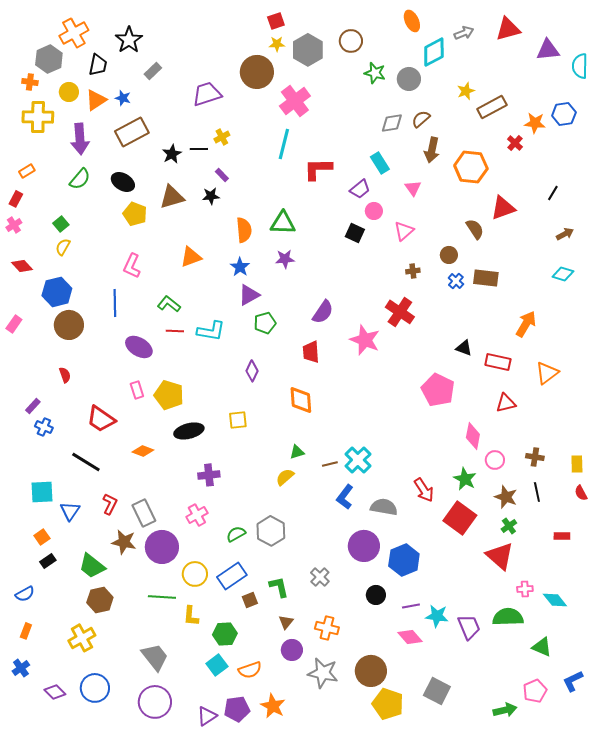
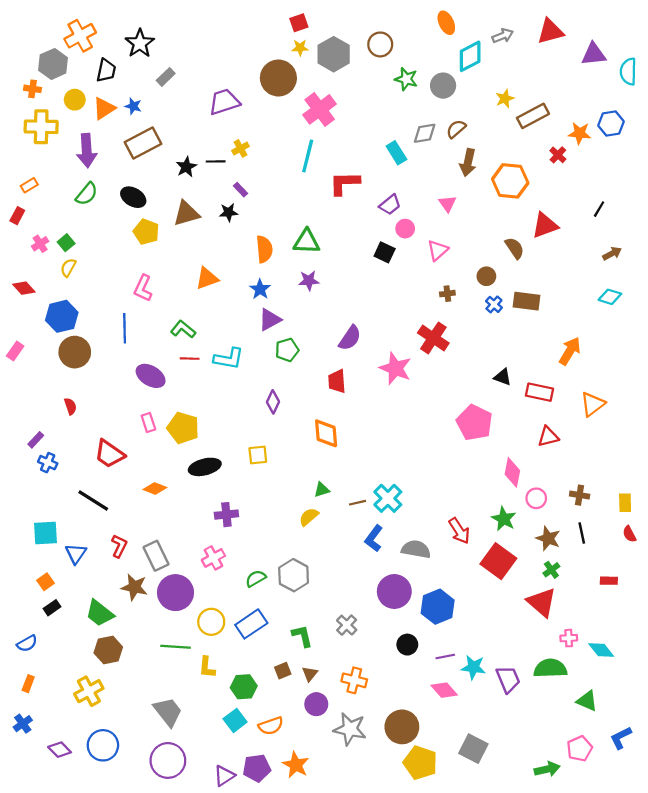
cyan rectangle: (380, 163) -> (396, 153), moved
pink cross: (14, 225) -> (40, 244), moved
brown square: (250, 600) -> (283, 671), moved

